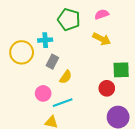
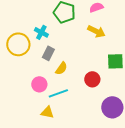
cyan cross: (45, 40) -> (41, 32), turned 32
red circle: (107, 88) -> (92, 79), moved

